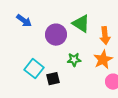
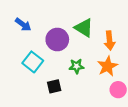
cyan square: (34, 69) -> (33, 62), moved

